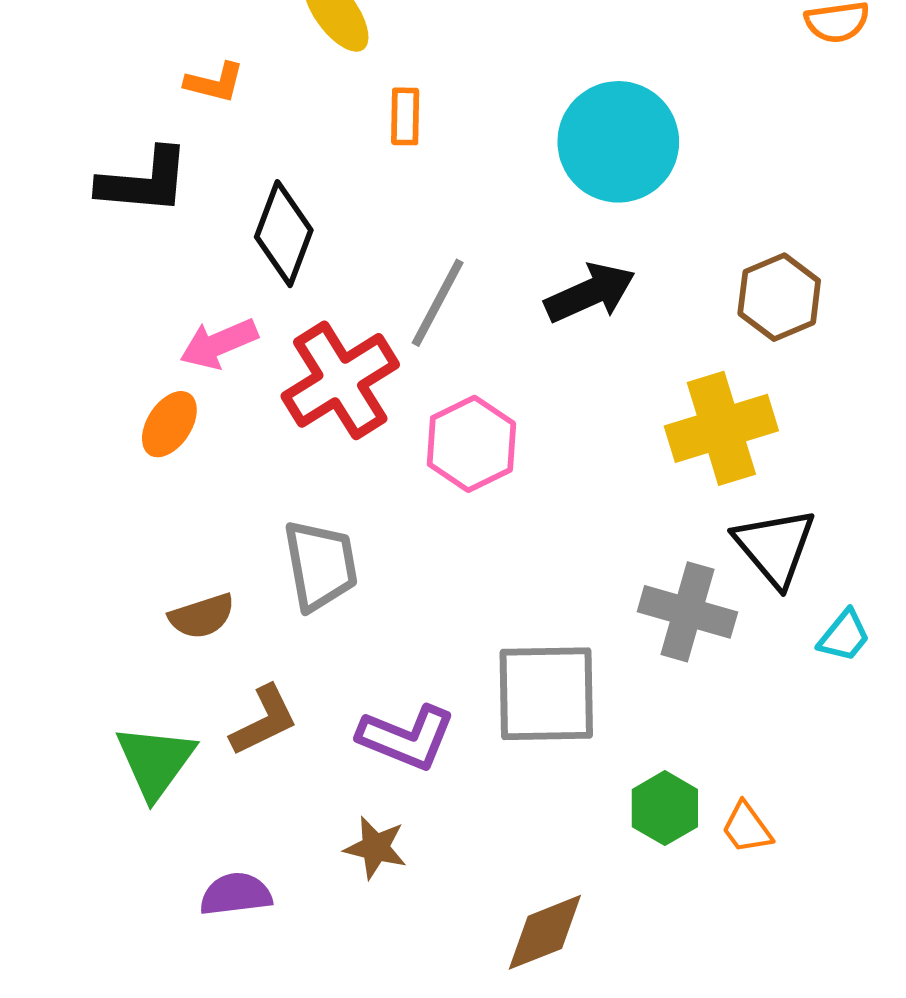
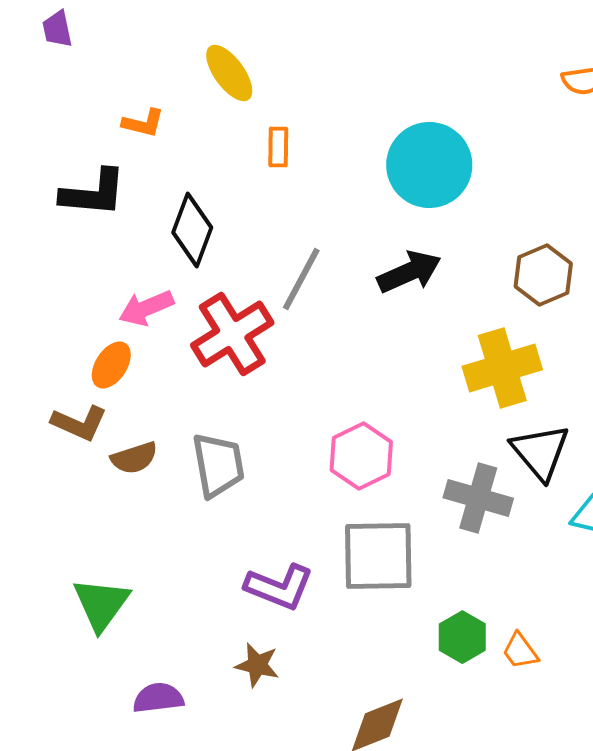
pink hexagon: (471, 444) -> (361, 456), moved
brown semicircle: (202, 616) -> (134, 458), moved
brown L-shape: (264, 721) -> (79, 423), moved, turned 50

